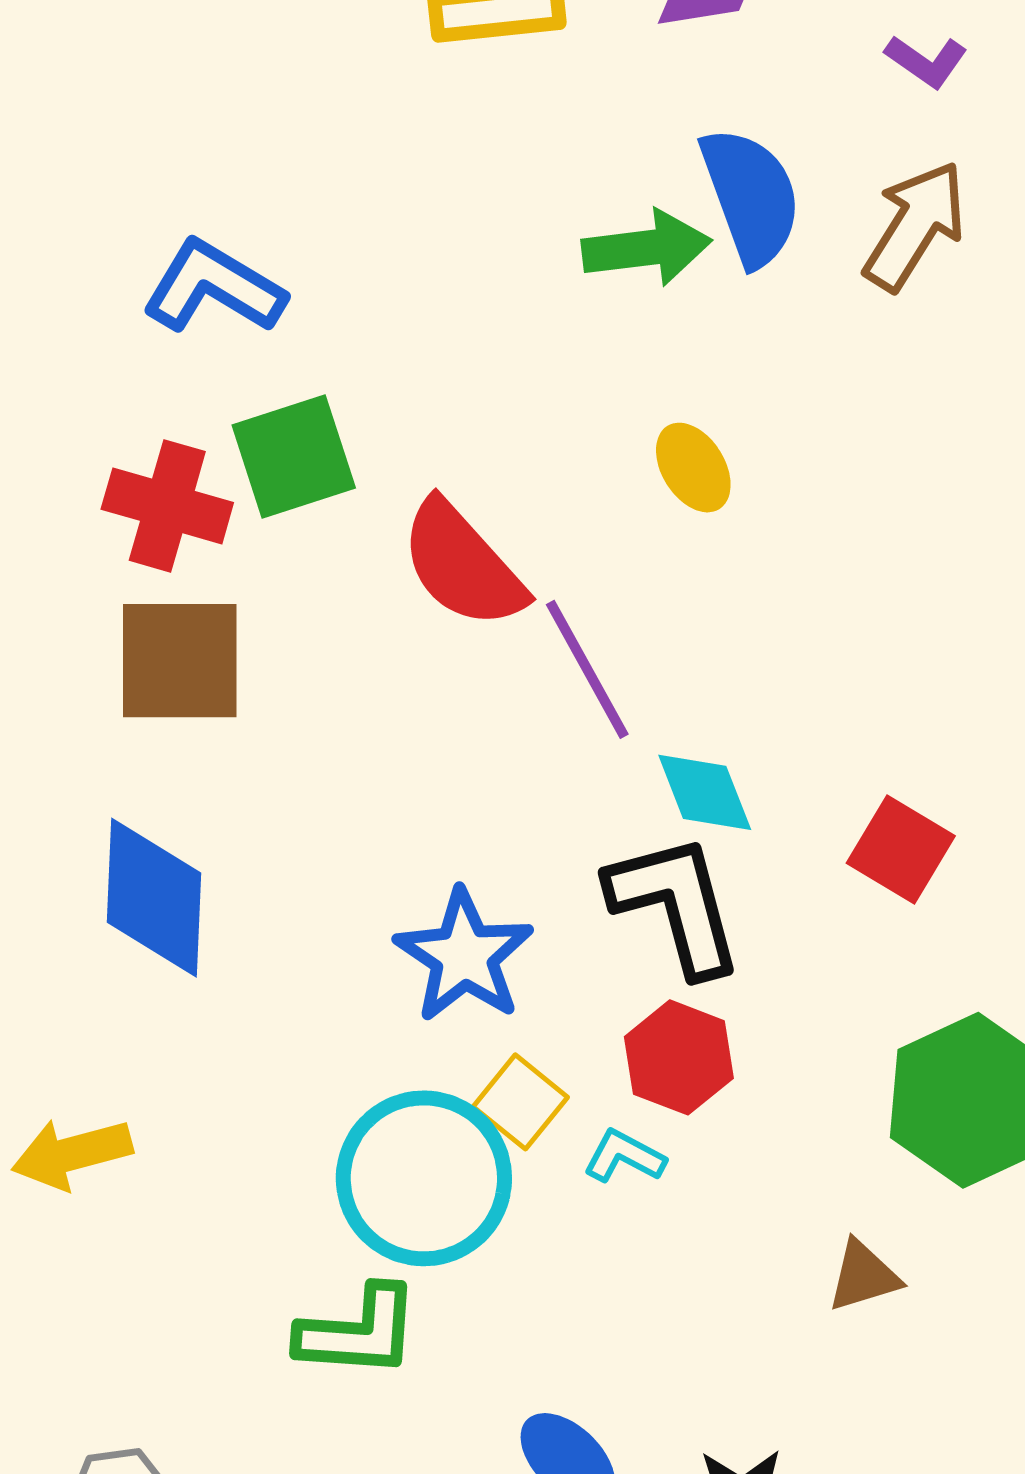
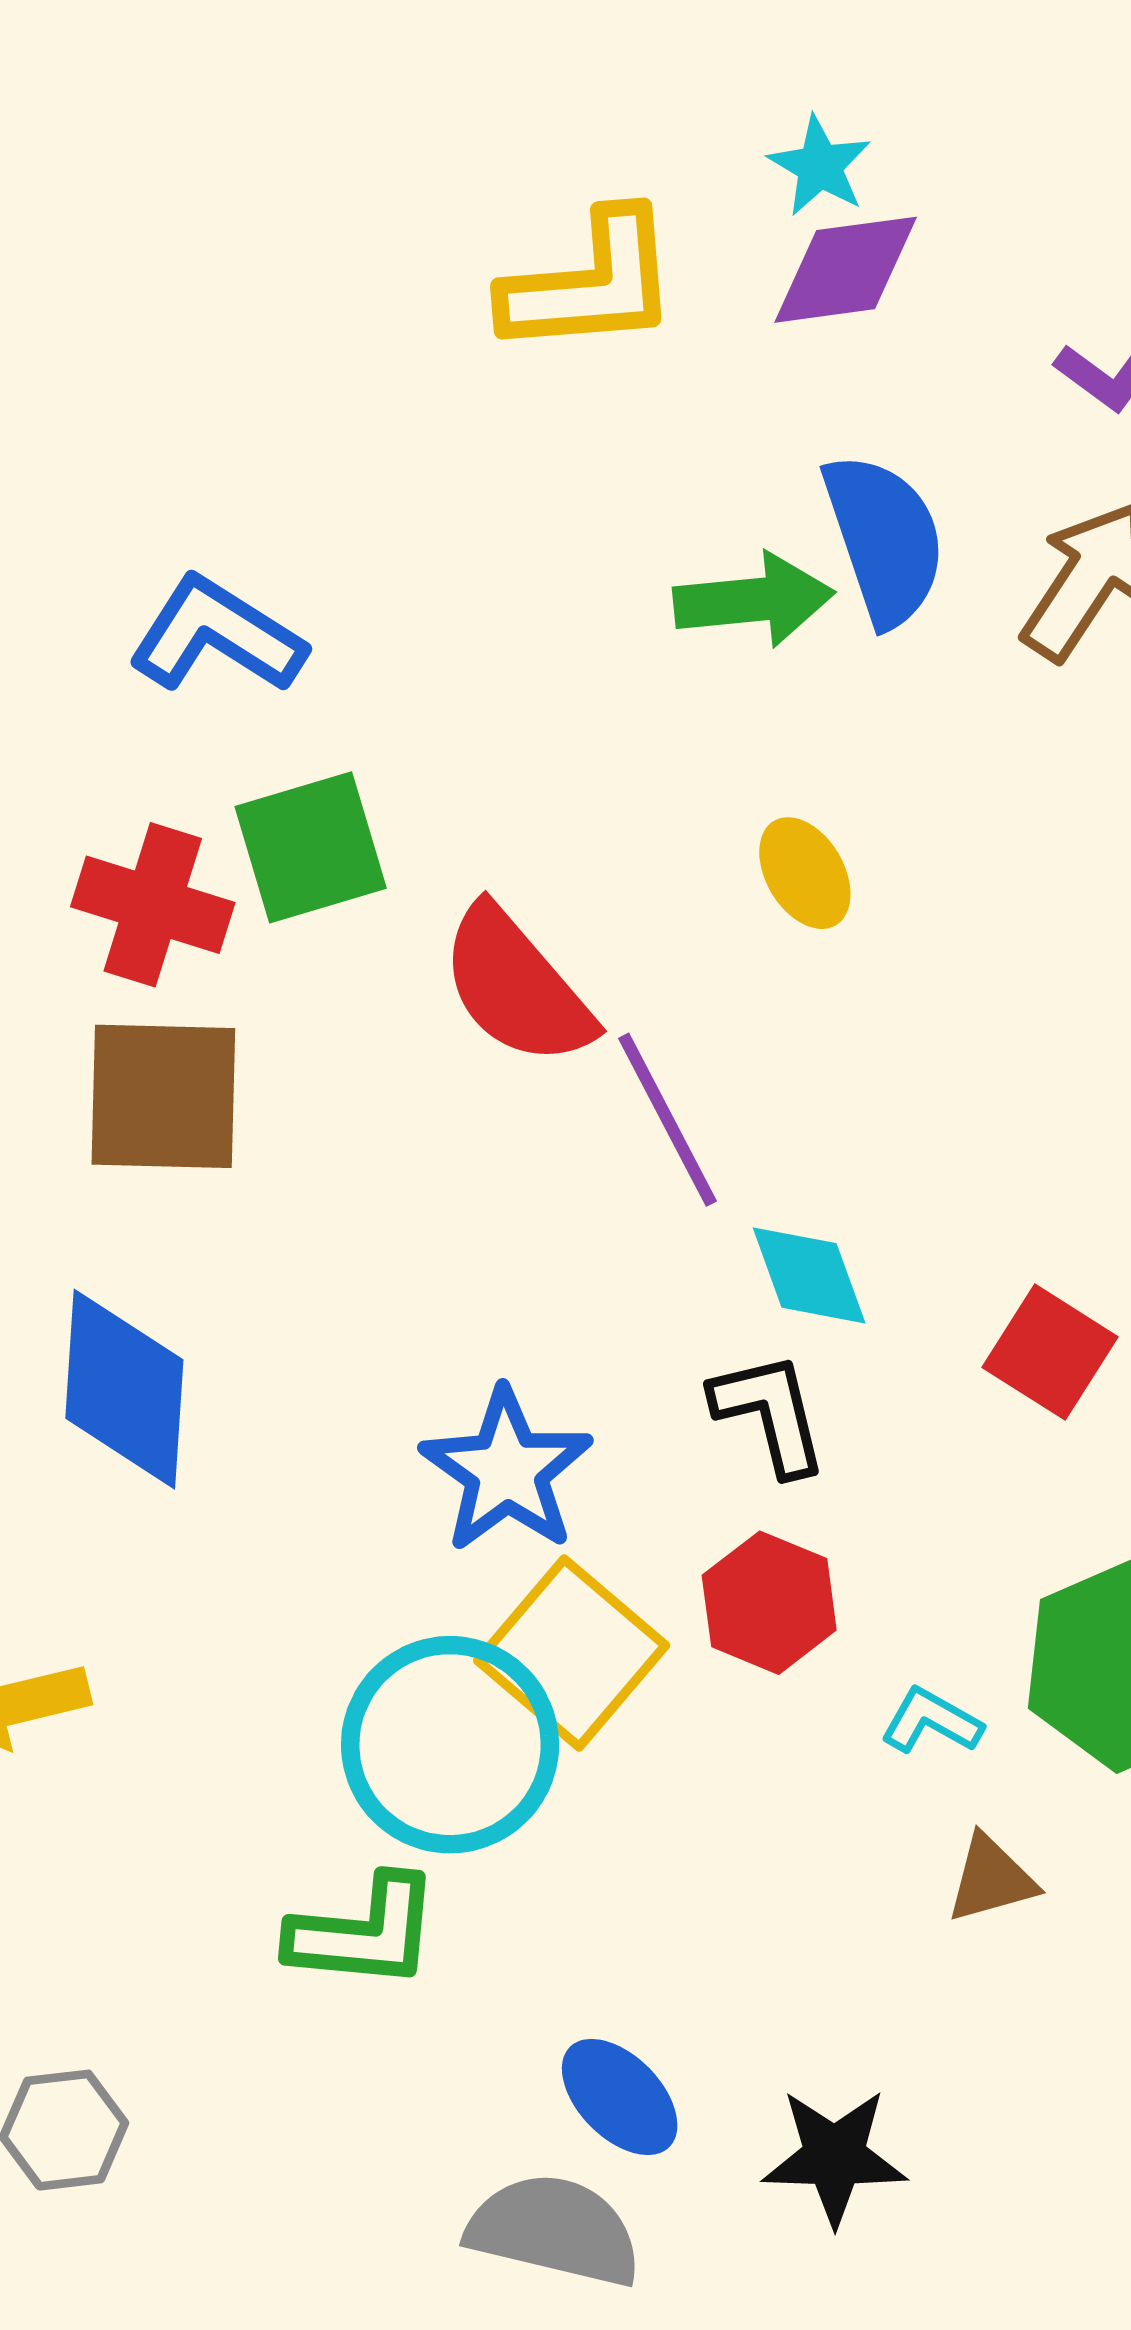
black L-shape: (676, 904) -> (770, 1413), size x0.7
yellow square: (520, 1102) -> (572, 1653), size x1.6
cyan L-shape: (624, 1156) -> (931, 1721), moved

